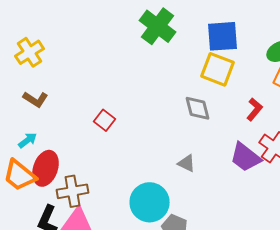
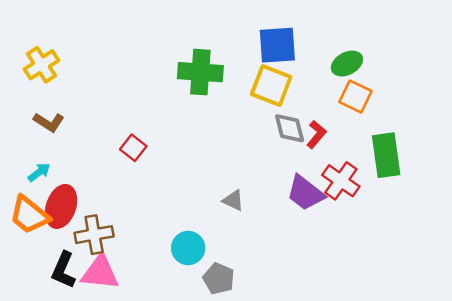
green cross: (158, 26) -> (200, 72), moved, turned -33
gray diamond: (198, 108) -> (290, 128), moved
cyan circle: (150, 202) -> (188, 248), size x0.7

